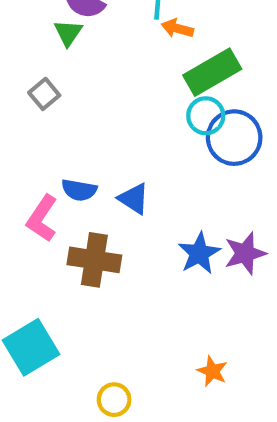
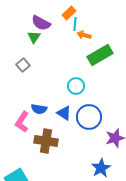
cyan circle: (206, 116) -> (76, 86), moved
blue circle: (234, 138) -> (89, 117), moved
blue star: (199, 253) -> (101, 168), moved

